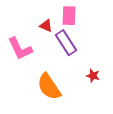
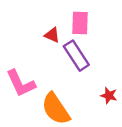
pink L-shape: (20, 49) -> (21, 83), moved

